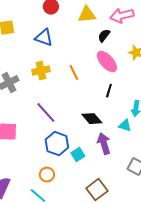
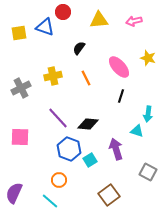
pink arrow: (122, 16) -> (134, 21), size x0.7
black semicircle: (104, 36) -> (79, 48), moved
blue triangle: (44, 38) -> (45, 27), moved
black diamond: (92, 119) -> (88, 124), moved, turned -45

